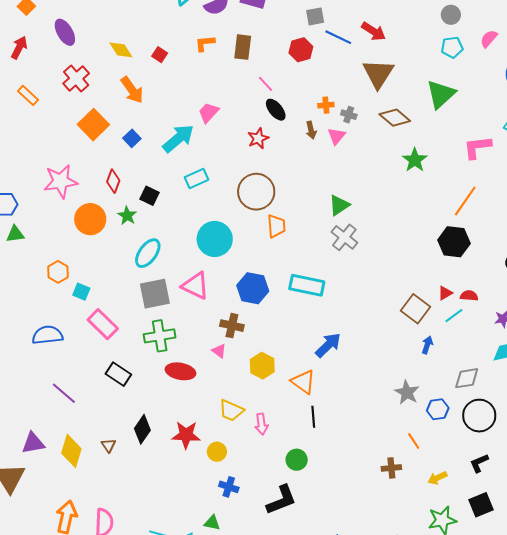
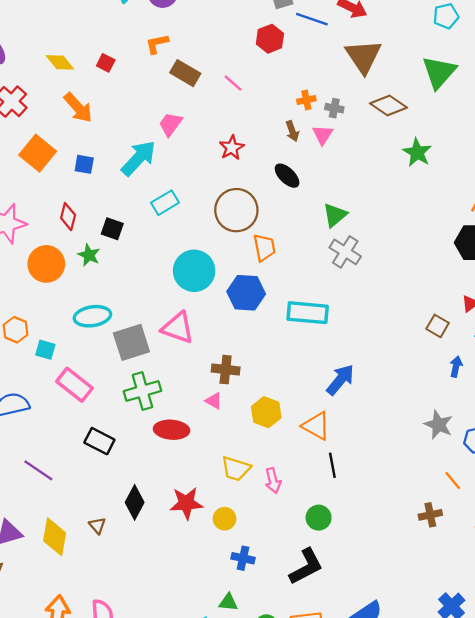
brown rectangle: (243, 47) -> (185, 73), moved, turned -60
black ellipse: (276, 110) -> (287, 176), moved
blue square: (132, 138) -> (84, 164), turned -30
cyan ellipse: (148, 253) -> (92, 316), moved, turned 52
blue hexagon: (253, 288) -> (246, 293), moved
brown square: (415, 309) -> (438, 326), size x0.7

